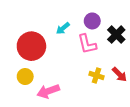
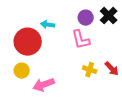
cyan arrow: (63, 28) -> (48, 25), moved, turned 48
black cross: (116, 35) -> (109, 16), moved

